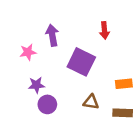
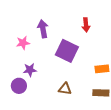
brown triangle: (91, 102) -> (65, 89), moved
purple circle: (47, 104) -> (19, 86), moved

